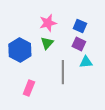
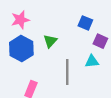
pink star: (48, 23) -> (20, 20), moved
purple square: (79, 44) -> (100, 41), moved

